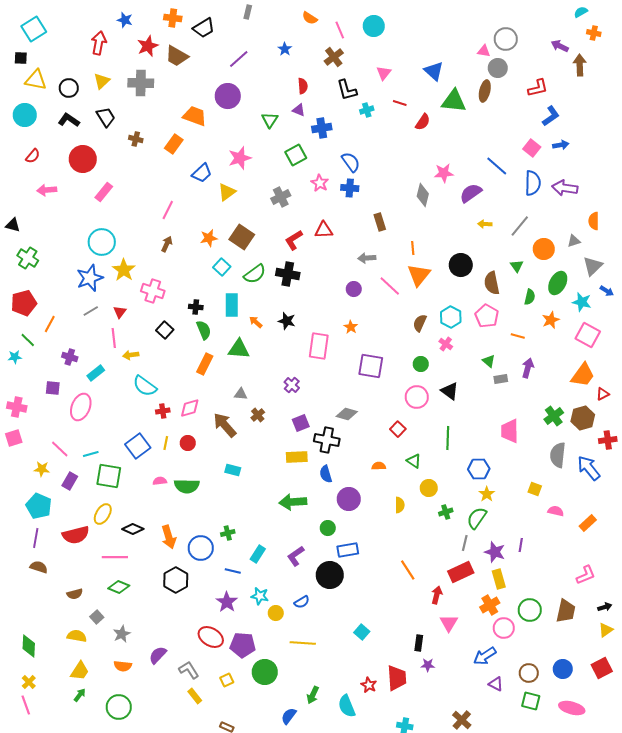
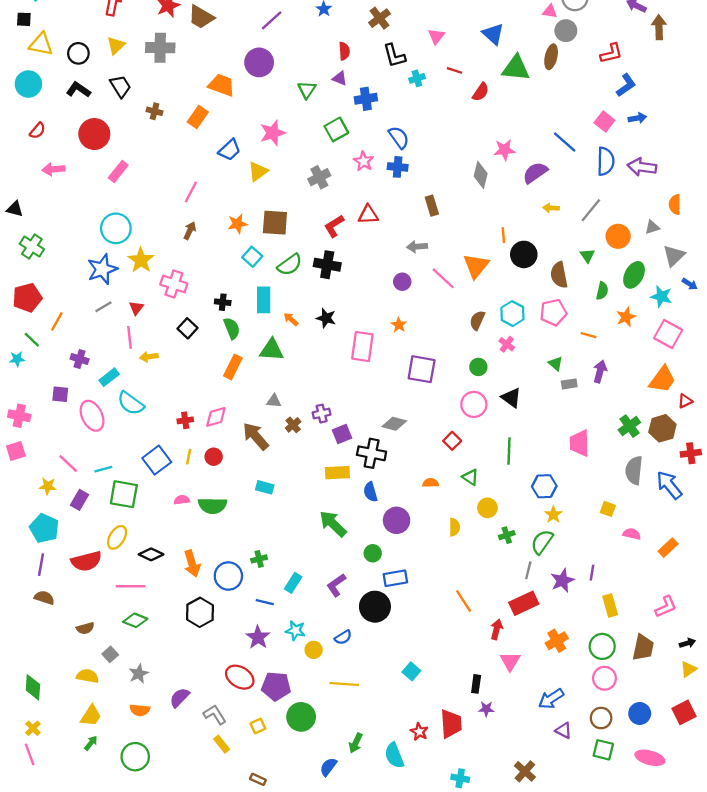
brown square: (242, 237) -> (275, 223), turned -30
orange line: (413, 248) -> (503, 235), moved
pink pentagon: (487, 316) -> (553, 312), turned 30
purple cross: (292, 385) -> (322, 414), moved, turned 35
cyan semicircle: (145, 386) -> (131, 403), moved
pink ellipse: (81, 407) -> (92, 416), turned -48
green arrow: (293, 502) -> (333, 524), turned 48
purple star: (495, 552) -> (562, 581), turned 30
yellow rectangle: (499, 579) -> (610, 606), moved
pink circle: (504, 628) -> (604, 678), moved

